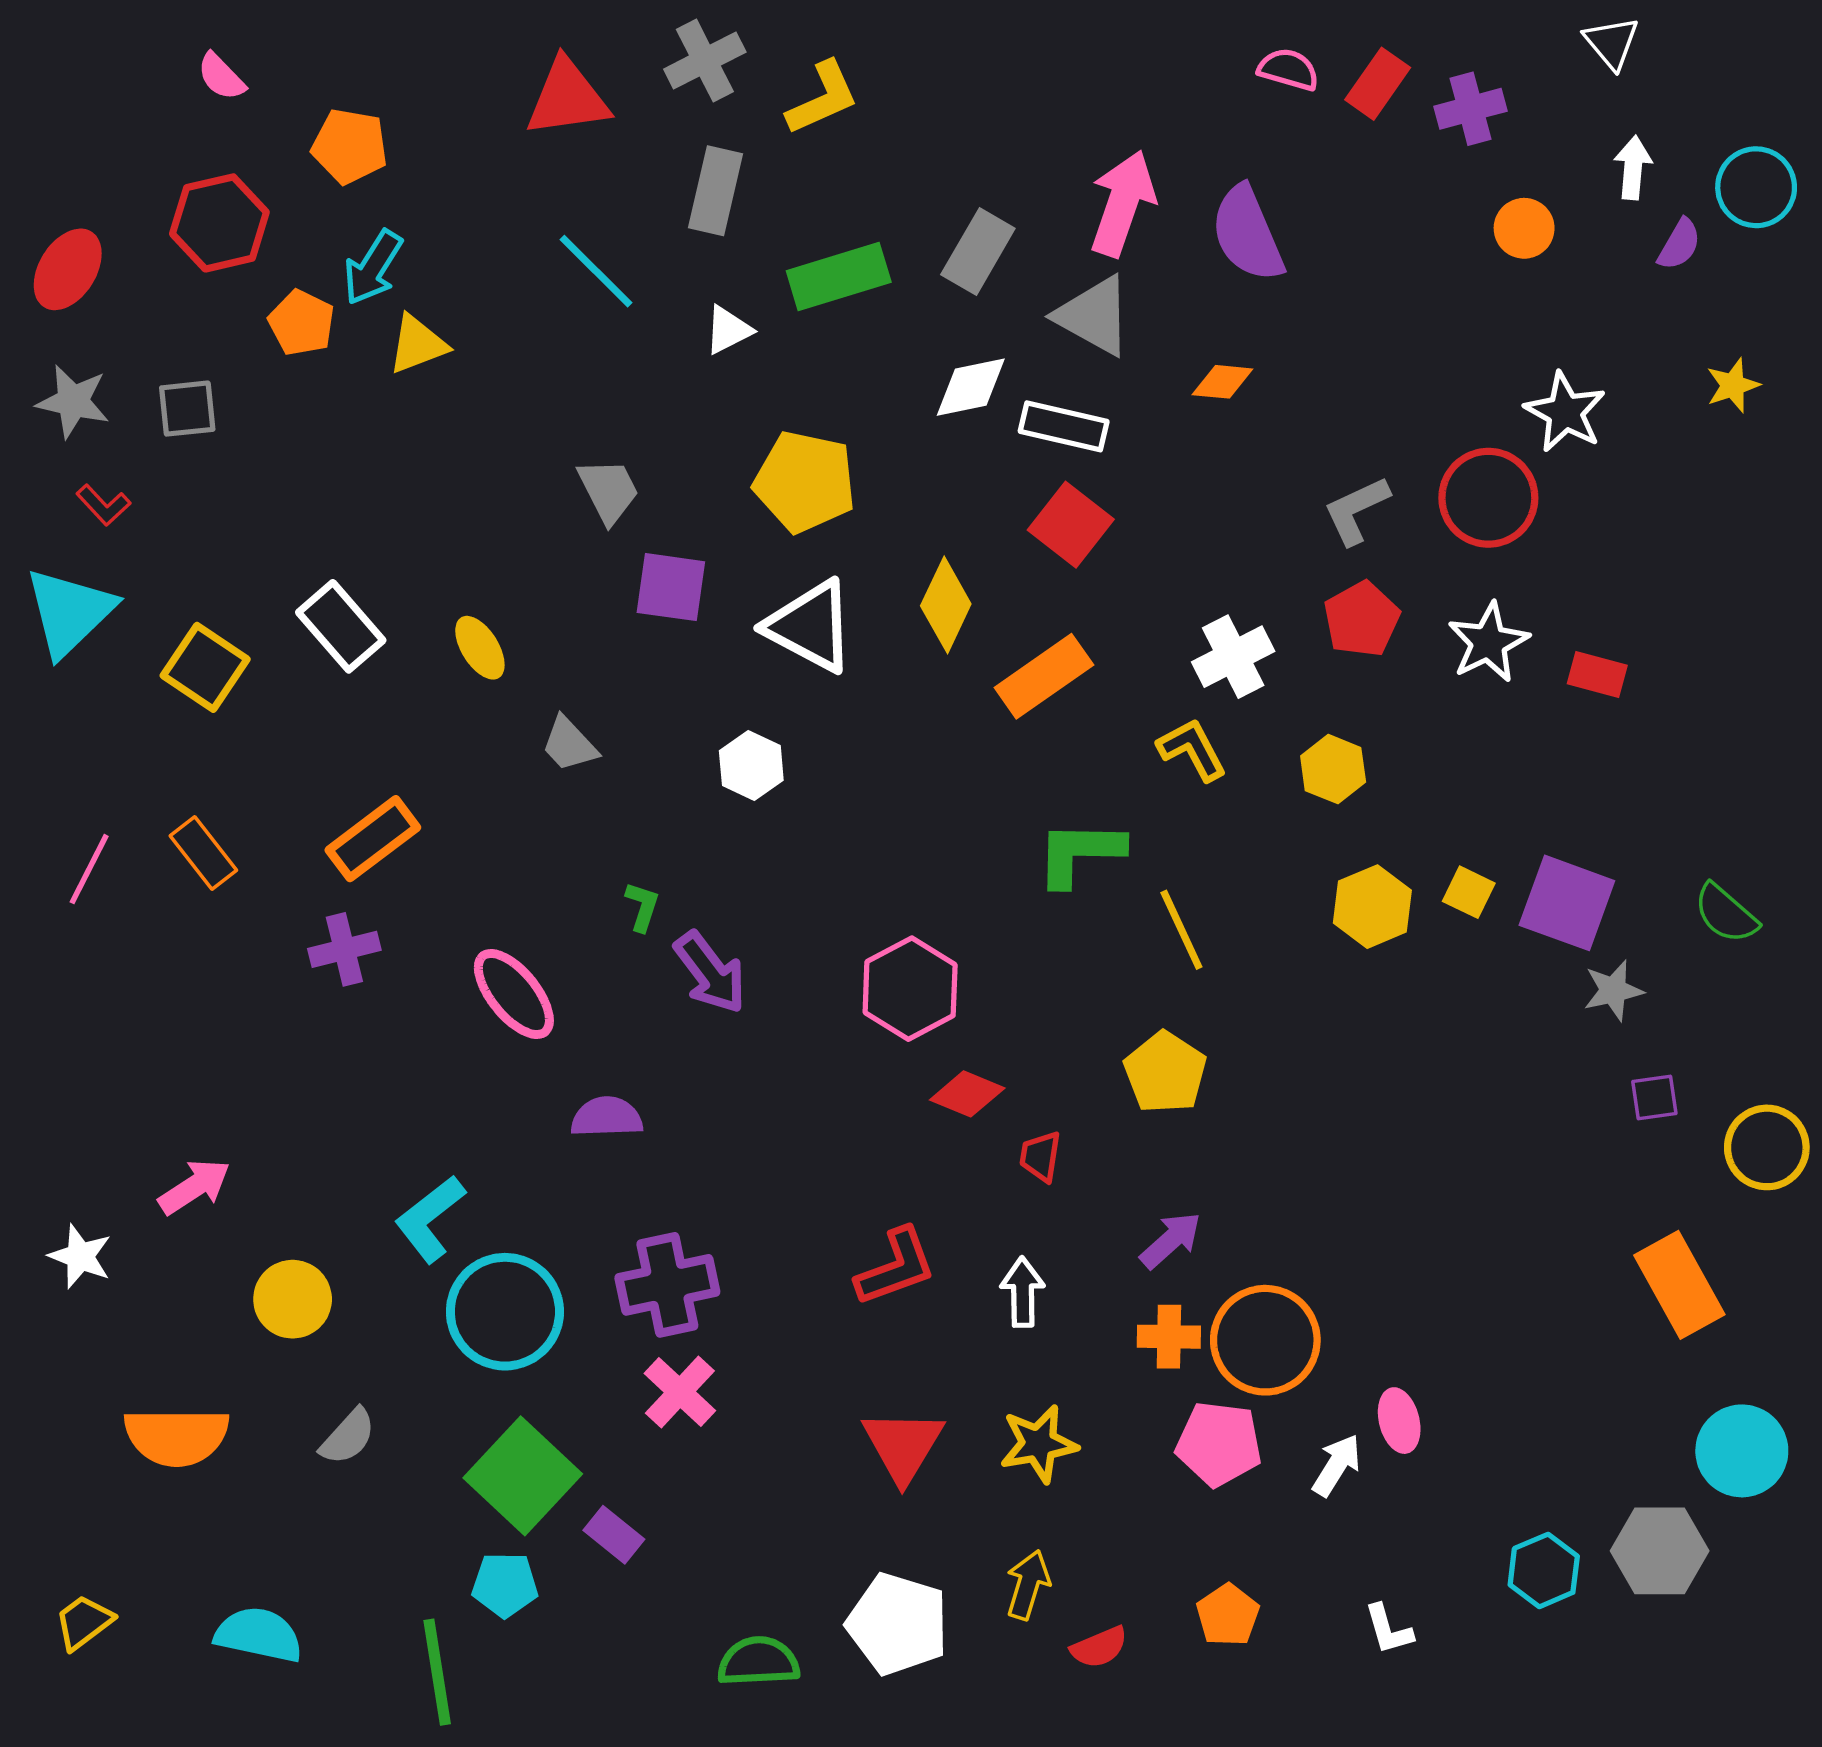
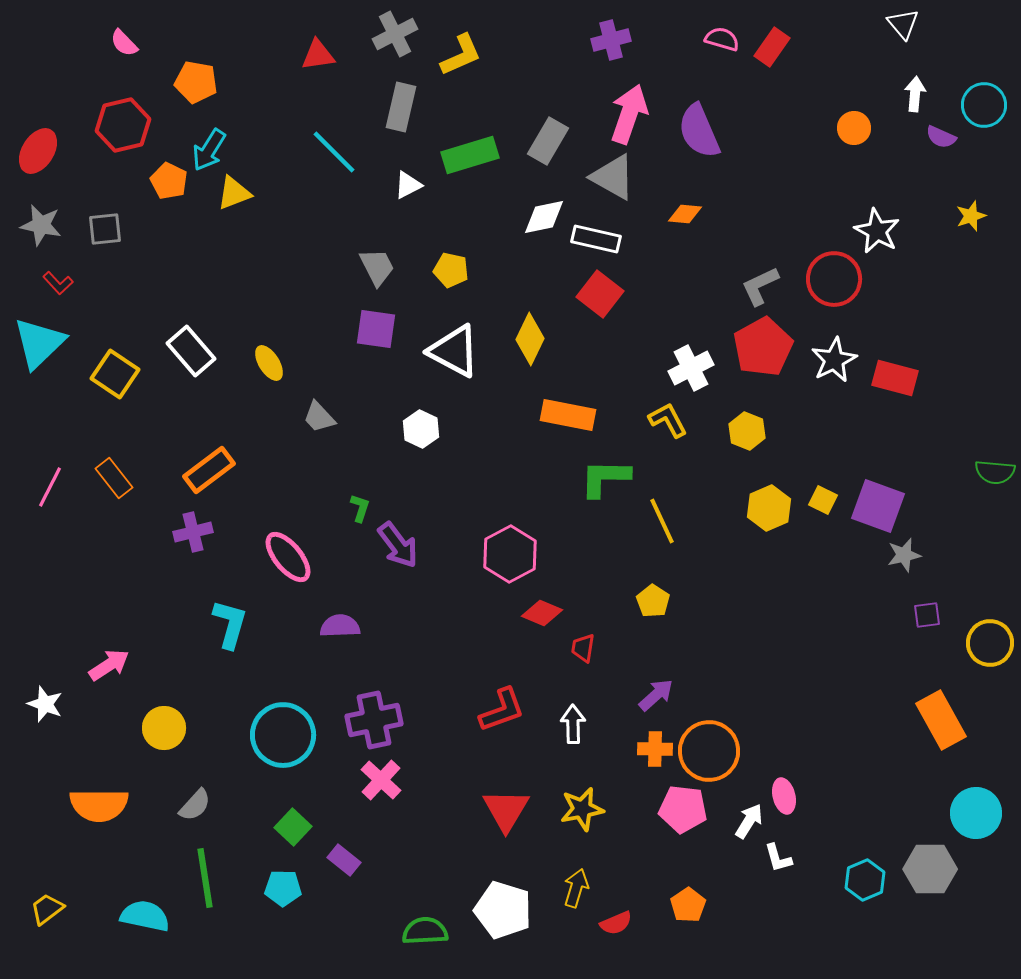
red triangle: (567, 98) -> (318, 55), size x0.7
purple cross: (1471, 109) -> (611, 40), moved
purple semicircle: (1679, 244) -> (941, 137), turned 84
yellow pentagon: (805, 482) -> (451, 270), size x0.6
gray trapezoid: (608, 491) -> (377, 267), moved
red pentagon: (1362, 619) -> (763, 347), size x1.4
red rectangle: (1597, 674) -> (895, 378), size x1.4
orange rectangle: (1044, 676) -> (568, 415), moved, turned 46
green semicircle: (1726, 914) -> (995, 472), moved, turned -36
yellow pentagon: (1165, 1073) -> (653, 601), size x0.7
cyan L-shape: (430, 1219) -> (230, 624), moved, turned 144
green square: (523, 1476) -> (293, 827), size x0.6
white L-shape: (1388, 1629) -> (778, 858), moved
green line: (437, 1672) -> (205, 878), moved

